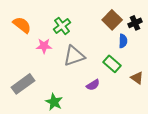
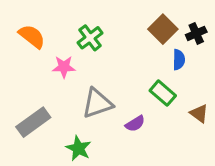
gray triangle: (74, 56) -> (97, 103), moved

